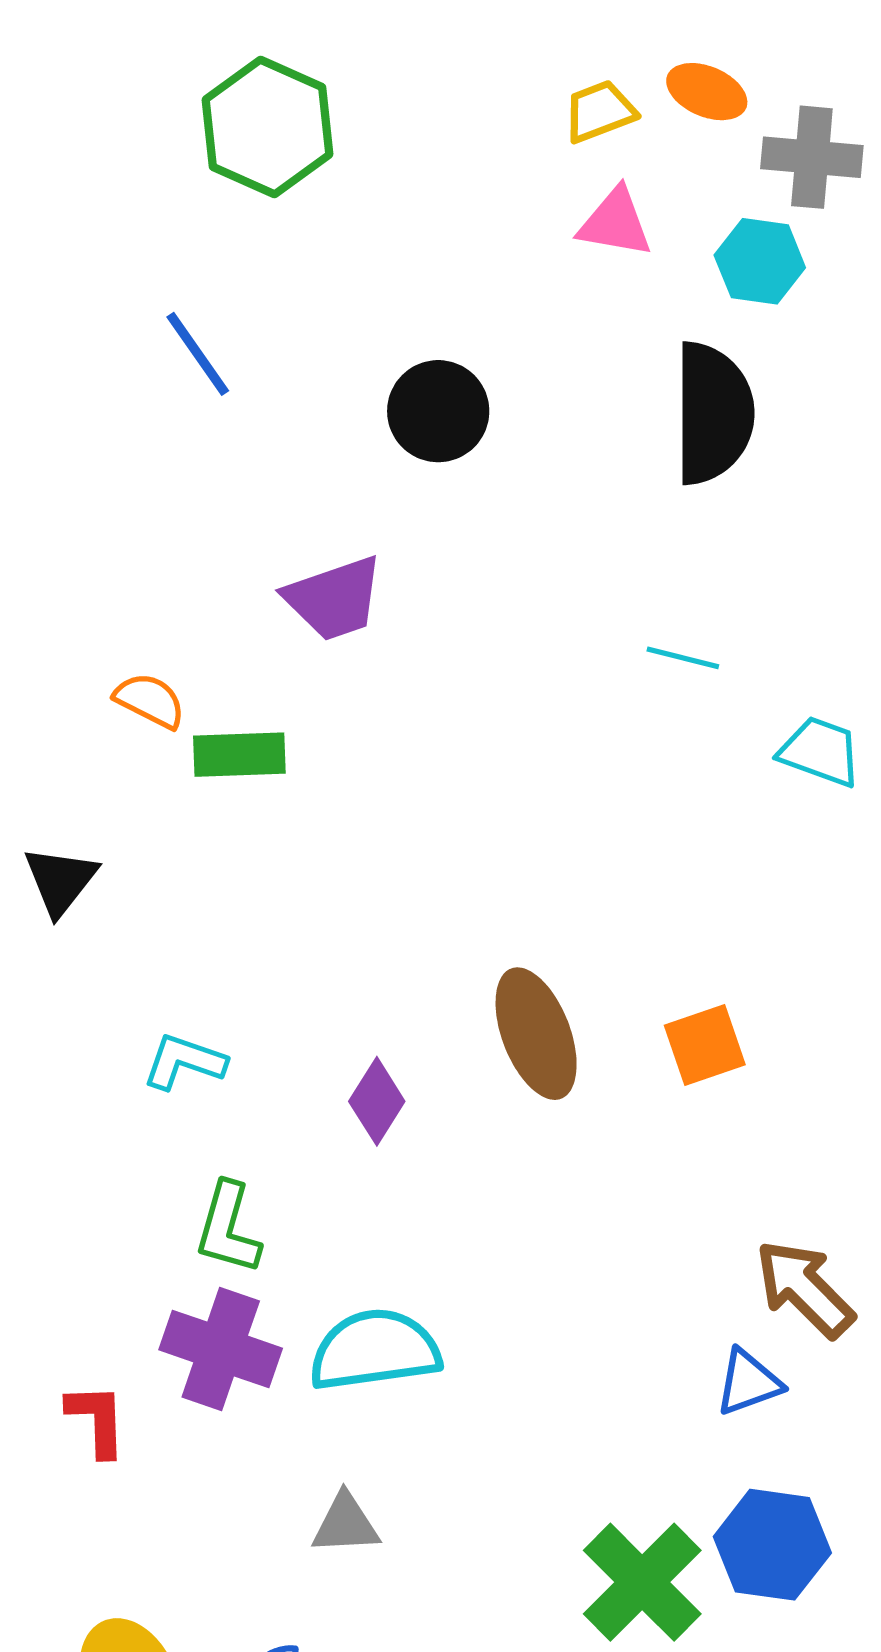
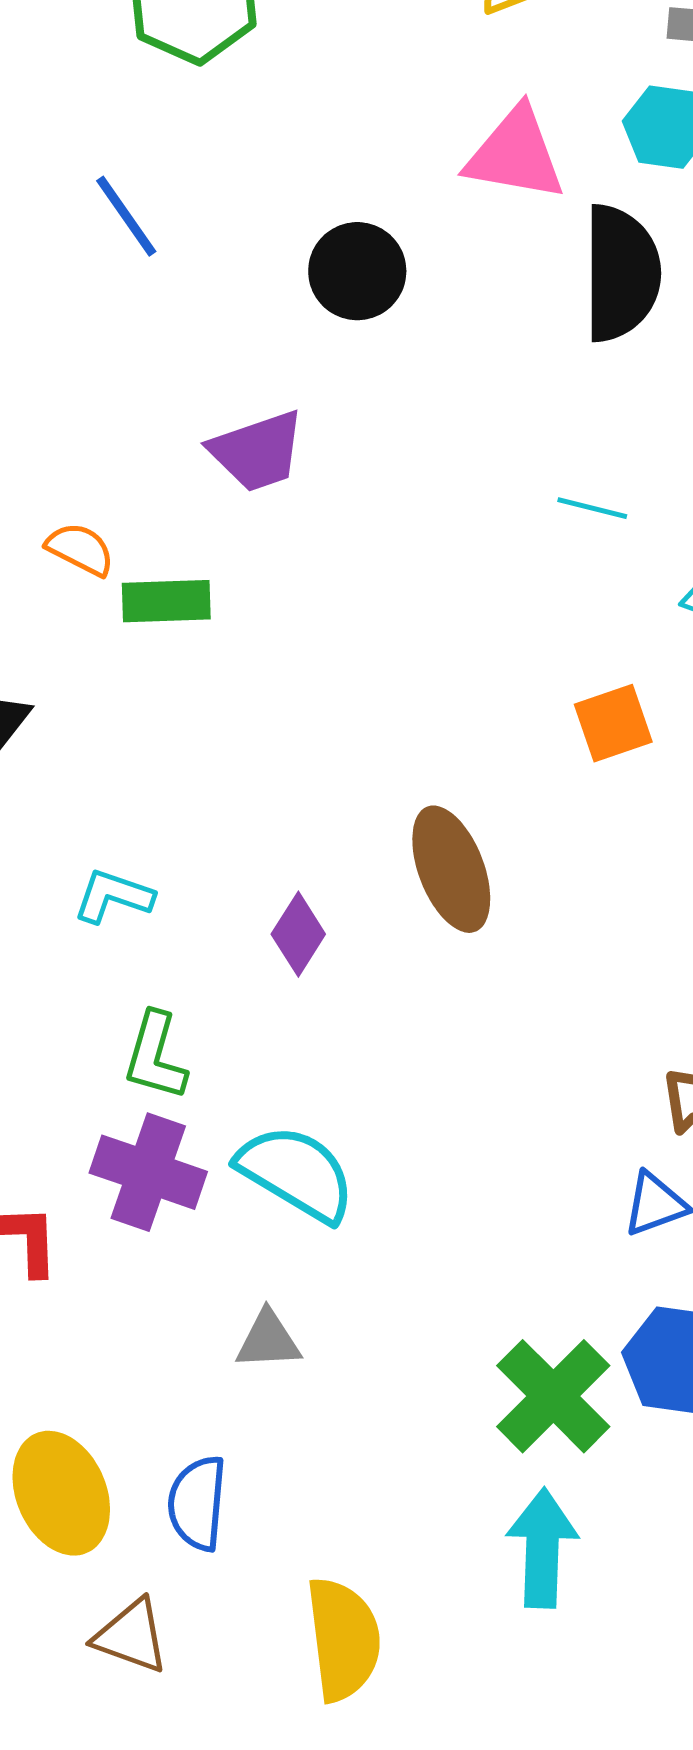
pink triangle: (615, 223) -> (515, 154), moved, size x1.4
orange square: (705, 1045) -> (613, 723), moved
cyan semicircle: (375, 1350) -> (296, 1173), turned 39

